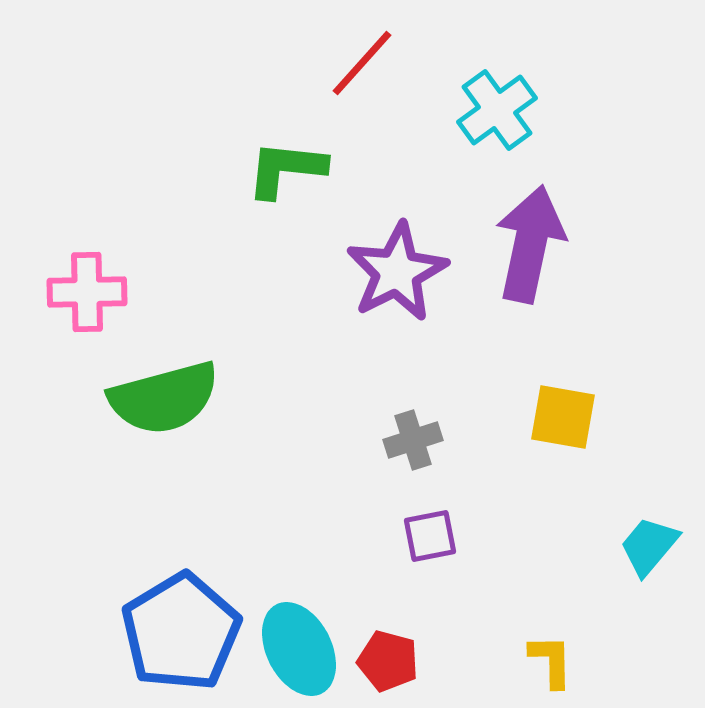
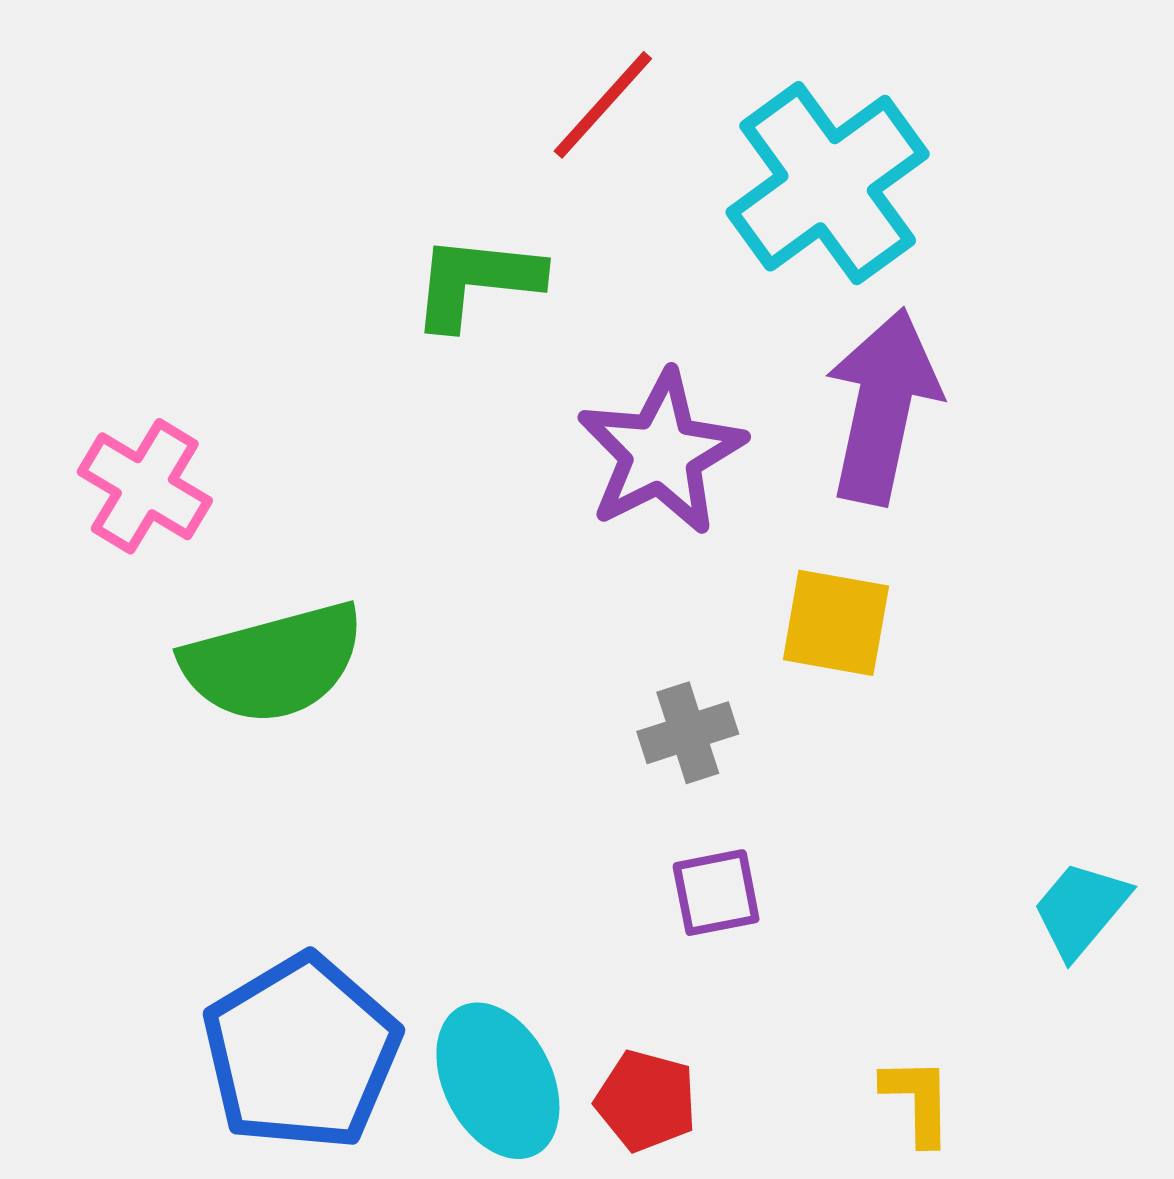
cyan cross: (497, 110) -> (828, 183), size x1.5
pink cross: (87, 292) -> (145, 486), turned 32
yellow square: (563, 417) -> (836, 623), moved

